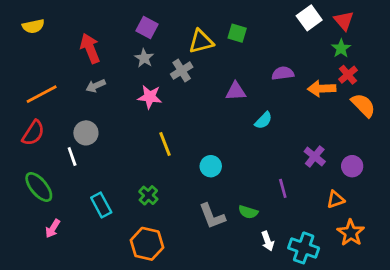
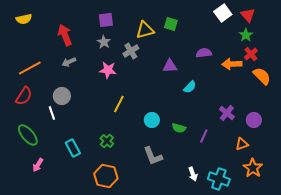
purple square: (147, 28) -> (106, 20), turned -35
yellow line: (165, 144) -> (119, 104), turned 48
purple line: (283, 188) -> (204, 136), turned 40
green semicircle: (248, 212) -> (179, 128), moved

